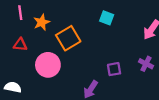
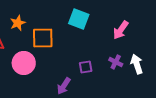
cyan square: (107, 18) -> (79, 19), size x1.5
orange square: (68, 38) -> (43, 38), turned 30

